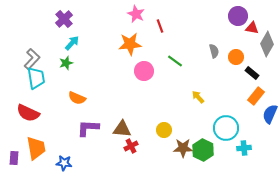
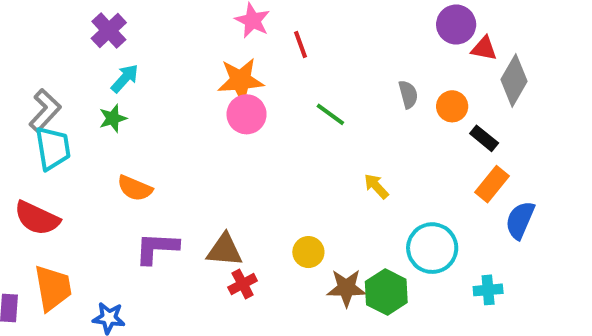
pink circle: (144, 71) -> (247, 114), moved
cyan cross: (244, 148) -> (488, 290), moved

